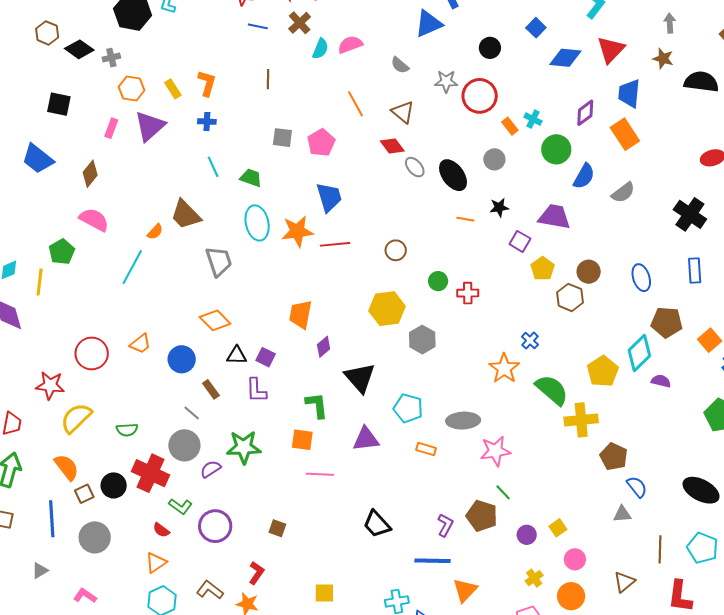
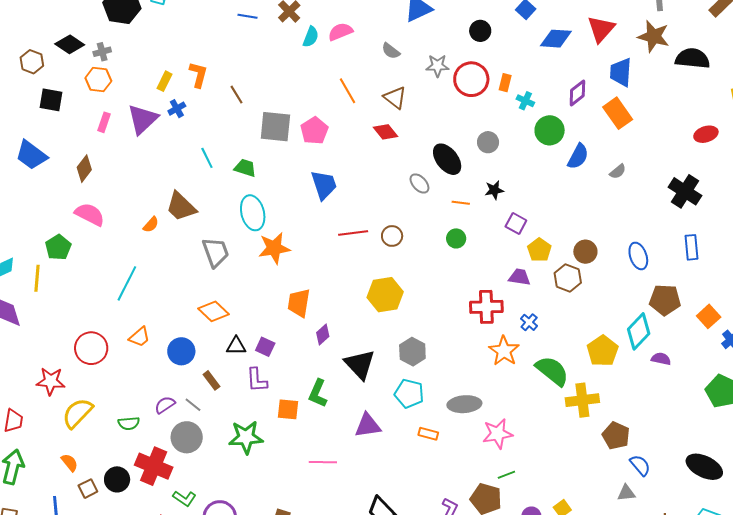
brown hexagon: (47, 33) -> (32, 62), moved
brown star: (663, 59) -> (654, 36), size x1.5
brown line: (268, 79) -> (237, 95), moved, turned -30
orange hexagon: (132, 88) -> (98, 80), moved
yellow rectangle: (173, 89) -> (165, 81), turned 60
blue cross: (207, 122) -> (177, 109), moved, turned -30
orange rectangle: (510, 126) -> (505, 83), moved, turned 54
gray square: (282, 138) -> (275, 127), size x1.6
gray ellipse: (415, 167) -> (419, 183), moved
gray semicircle: (623, 192) -> (618, 171), size x0.7
purple trapezoid: (554, 217) -> (520, 277), moved, size x0.7
orange star: (297, 231) -> (274, 248), moved
red line: (335, 244) -> (353, 233), moved
cyan line: (132, 267) -> (127, 283), moved
green circle: (438, 281) -> (456, 238), moved
red cross: (468, 293) -> (486, 307), moved, size x1.5
gray hexagon: (422, 340) -> (412, 352), moved
green L-shape: (317, 405) -> (318, 393), turned -148
orange square: (302, 440) -> (288, 409), moved
orange semicircle: (67, 467) -> (69, 463), size x0.7
purple semicircle: (211, 469) -> (165, 405), moved
green line: (503, 492) -> (506, 475), turned -66

